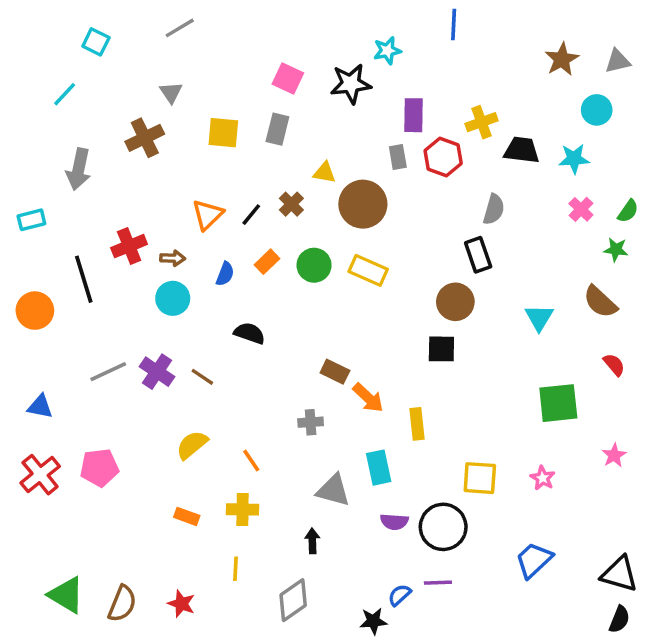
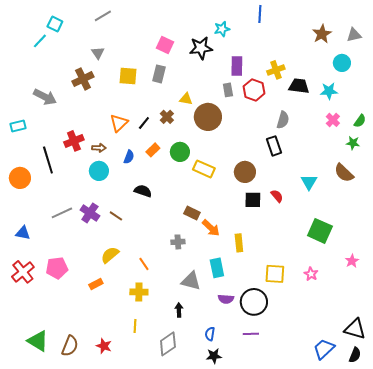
cyan line: (65, 94) -> (40, 41), moved
gray arrow: (79, 169) -> (45, 97), turned -75
yellow rectangle: (368, 270) -> (204, 169), moved
brown circle: (455, 302) -> (245, 172), moved
red semicircle: (614, 365) -> (277, 196), moved
green square: (558, 403) -> (320, 231), turned 30
orange rectangle: (187, 516) -> (96, 284), moved, turned -48
blue trapezoid: (534, 560) -> (324, 349), moved
blue semicircle: (400, 595) -> (210, 334), moved, turned -40

